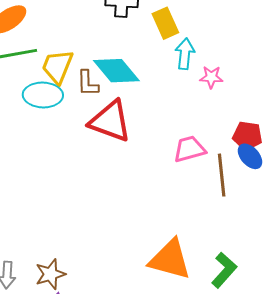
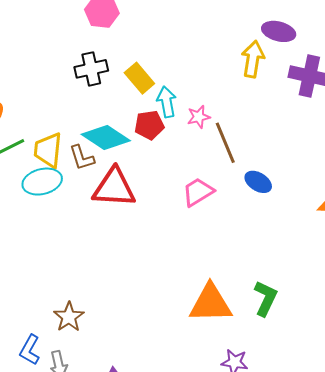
red pentagon: (247, 136) -> (149, 125), moved
brown line: (222, 175) -> (225, 143), moved
brown star: (50, 274) -> (69, 317), moved

